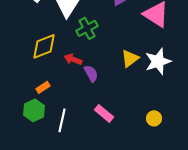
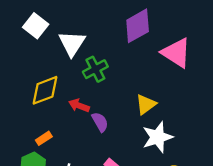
white star: (158, 61) -> (157, 137), moved

